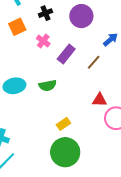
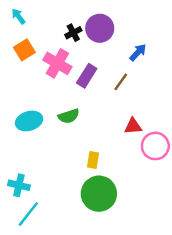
black cross: (45, 13) -> (73, 33), moved
pink cross: (43, 41) -> (57, 63), size x1.6
yellow rectangle: (63, 124) -> (93, 160), turned -40

